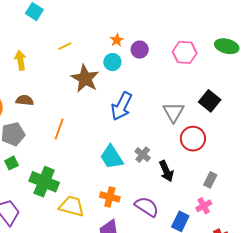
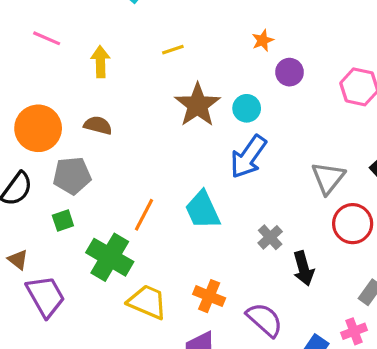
orange star: (117, 40) -> (263, 40), moved
cyan circle: (112, 62) -> (247, 108), moved
orange line: (59, 129) -> (144, 215), moved
cyan trapezoid: (112, 157) -> (203, 210), moved

